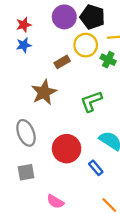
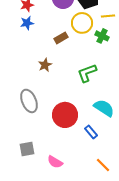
brown star: (44, 92) -> (45, 65), size x0.6
gray square: (26, 172) -> (27, 149), moved

